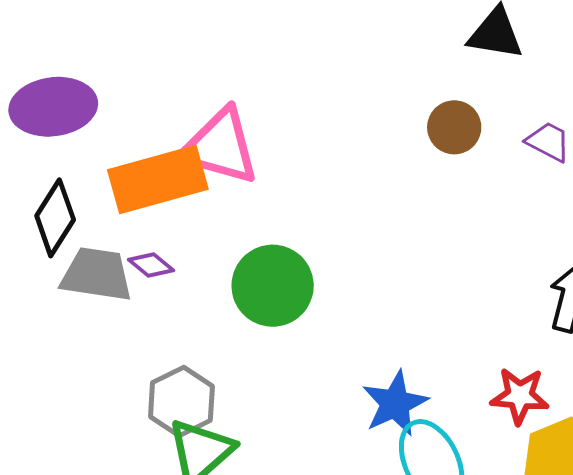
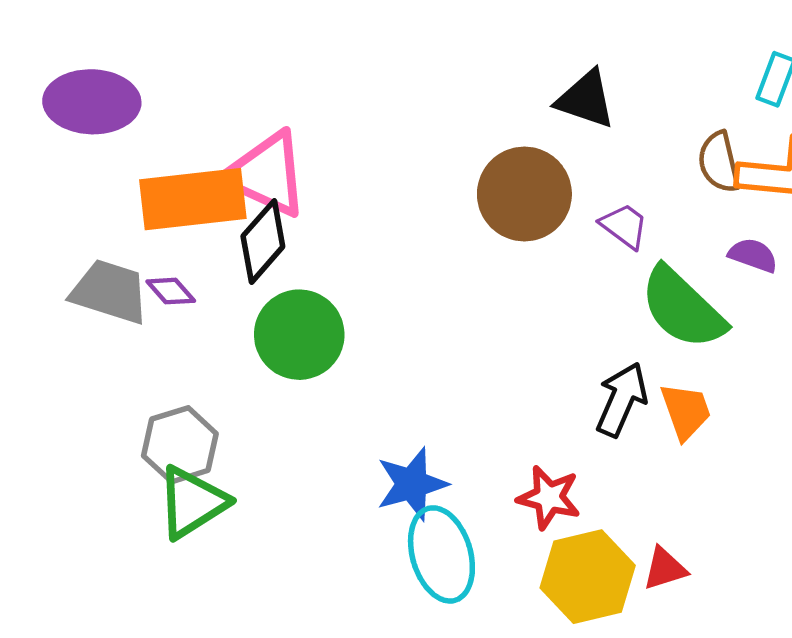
brown circle: (454, 127) -> (524, 194), size x1.6
black diamond: (55, 218) -> (263, 241), moved

